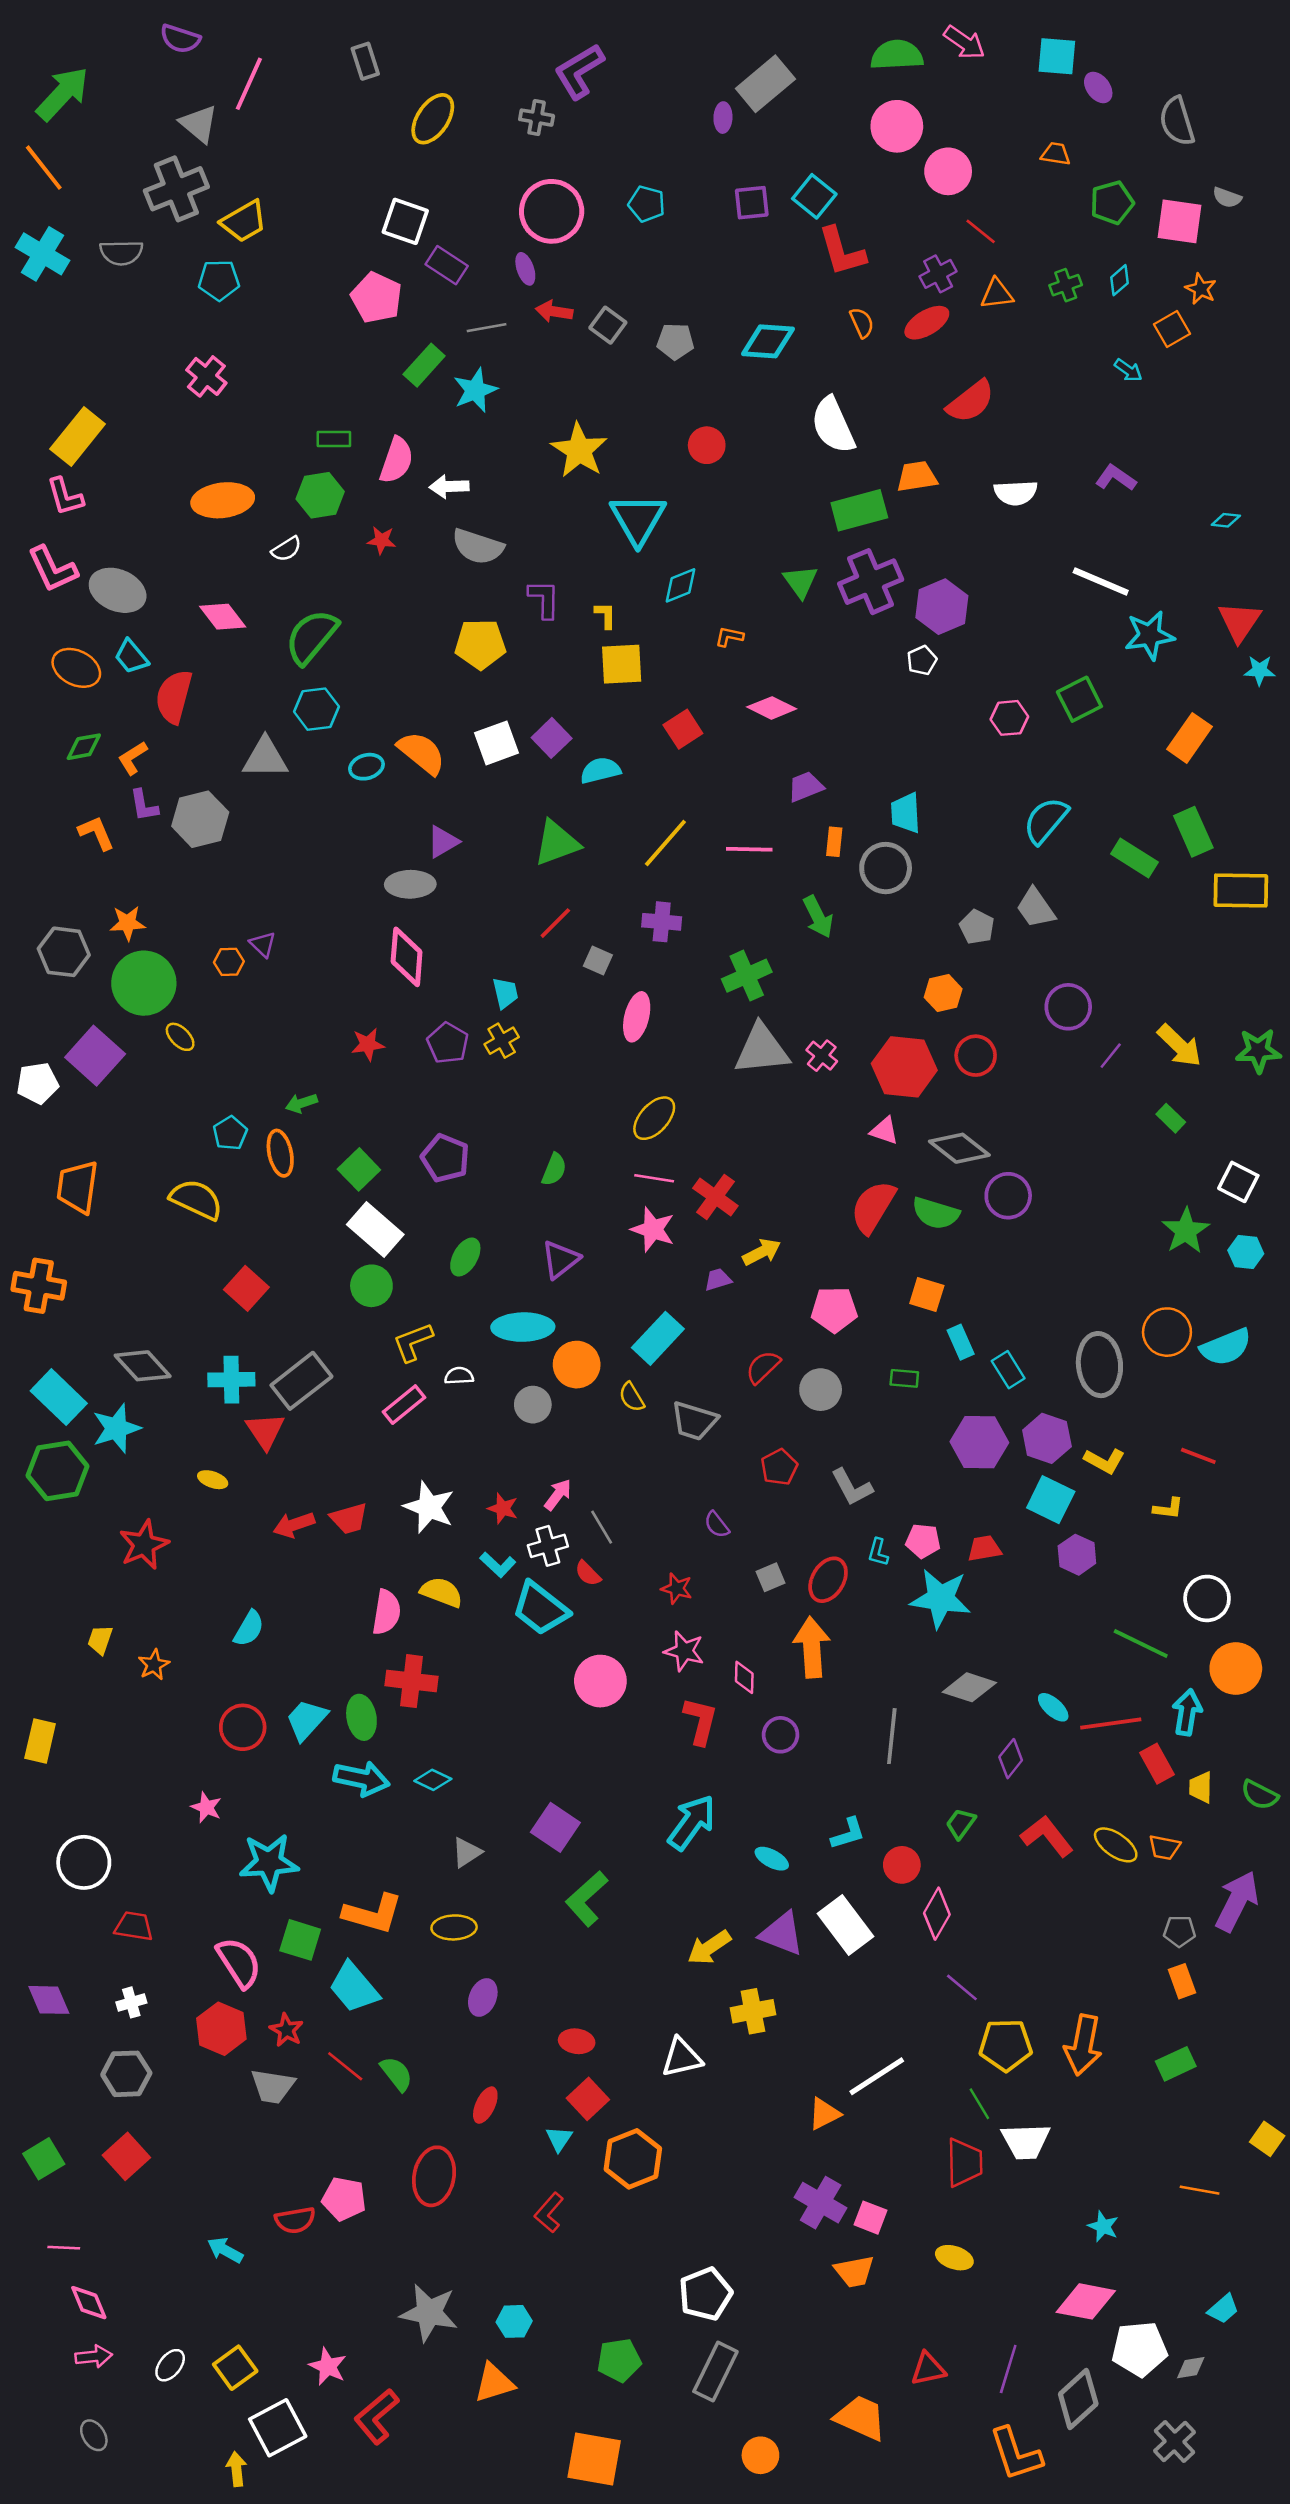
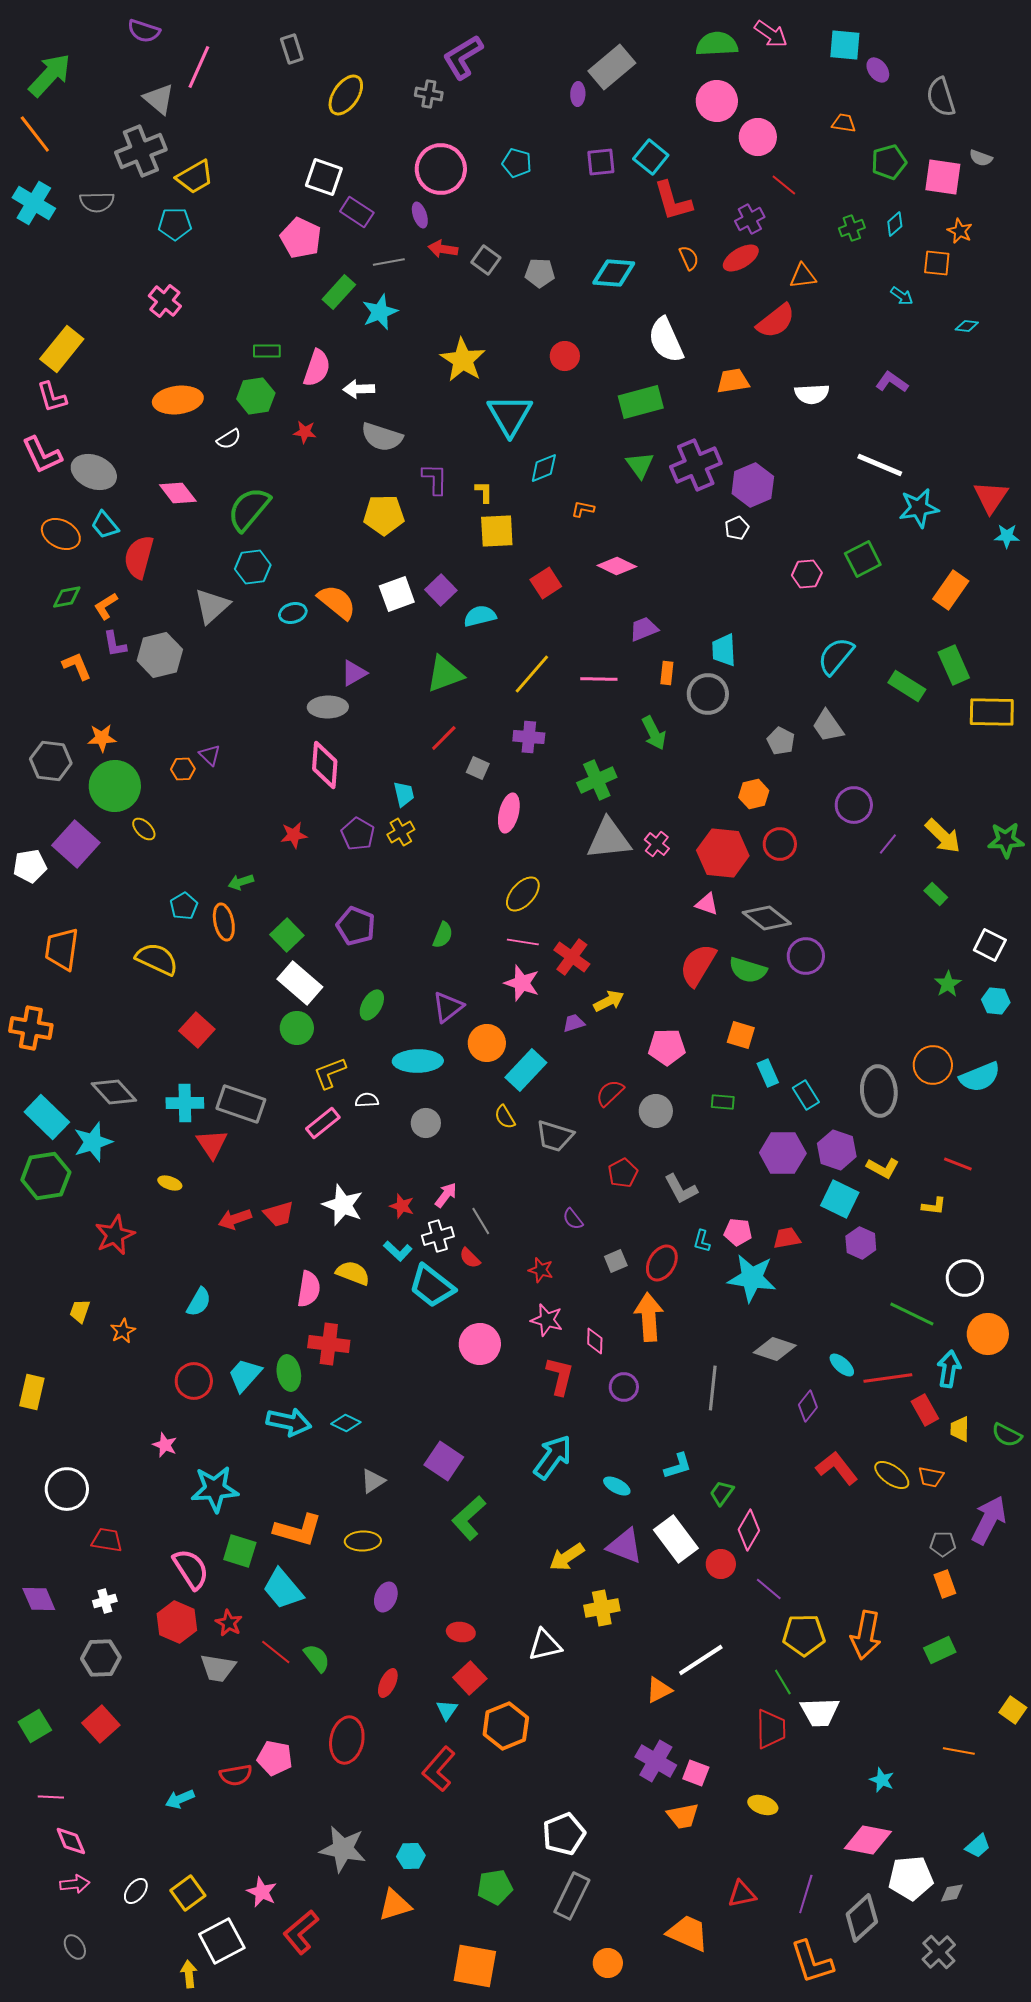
orange triangle: (997, 294) -> (803, 276), moved
orange square: (1172, 329) -> (937, 263), turned 36
green rectangle: (859, 510) -> (641, 402), moved
cyan diamond: (1226, 520) -> (967, 326), moved
gray triangle: (265, 758) -> (212, 606), turned -42
green star: (1186, 1231) -> (948, 984), size x0.7
orange circle: (577, 1365) -> (487, 1043), moved
gray rectangle: (301, 1381) -> (241, 1104), turned 57
green trapezoid: (961, 1824) -> (722, 1493), moved
red circle: (902, 1865) -> (721, 1564), moved
red L-shape: (549, 2213) -> (439, 1769), size x1.4
cyan arrow: (225, 2250) -> (180, 1799), turned -52

